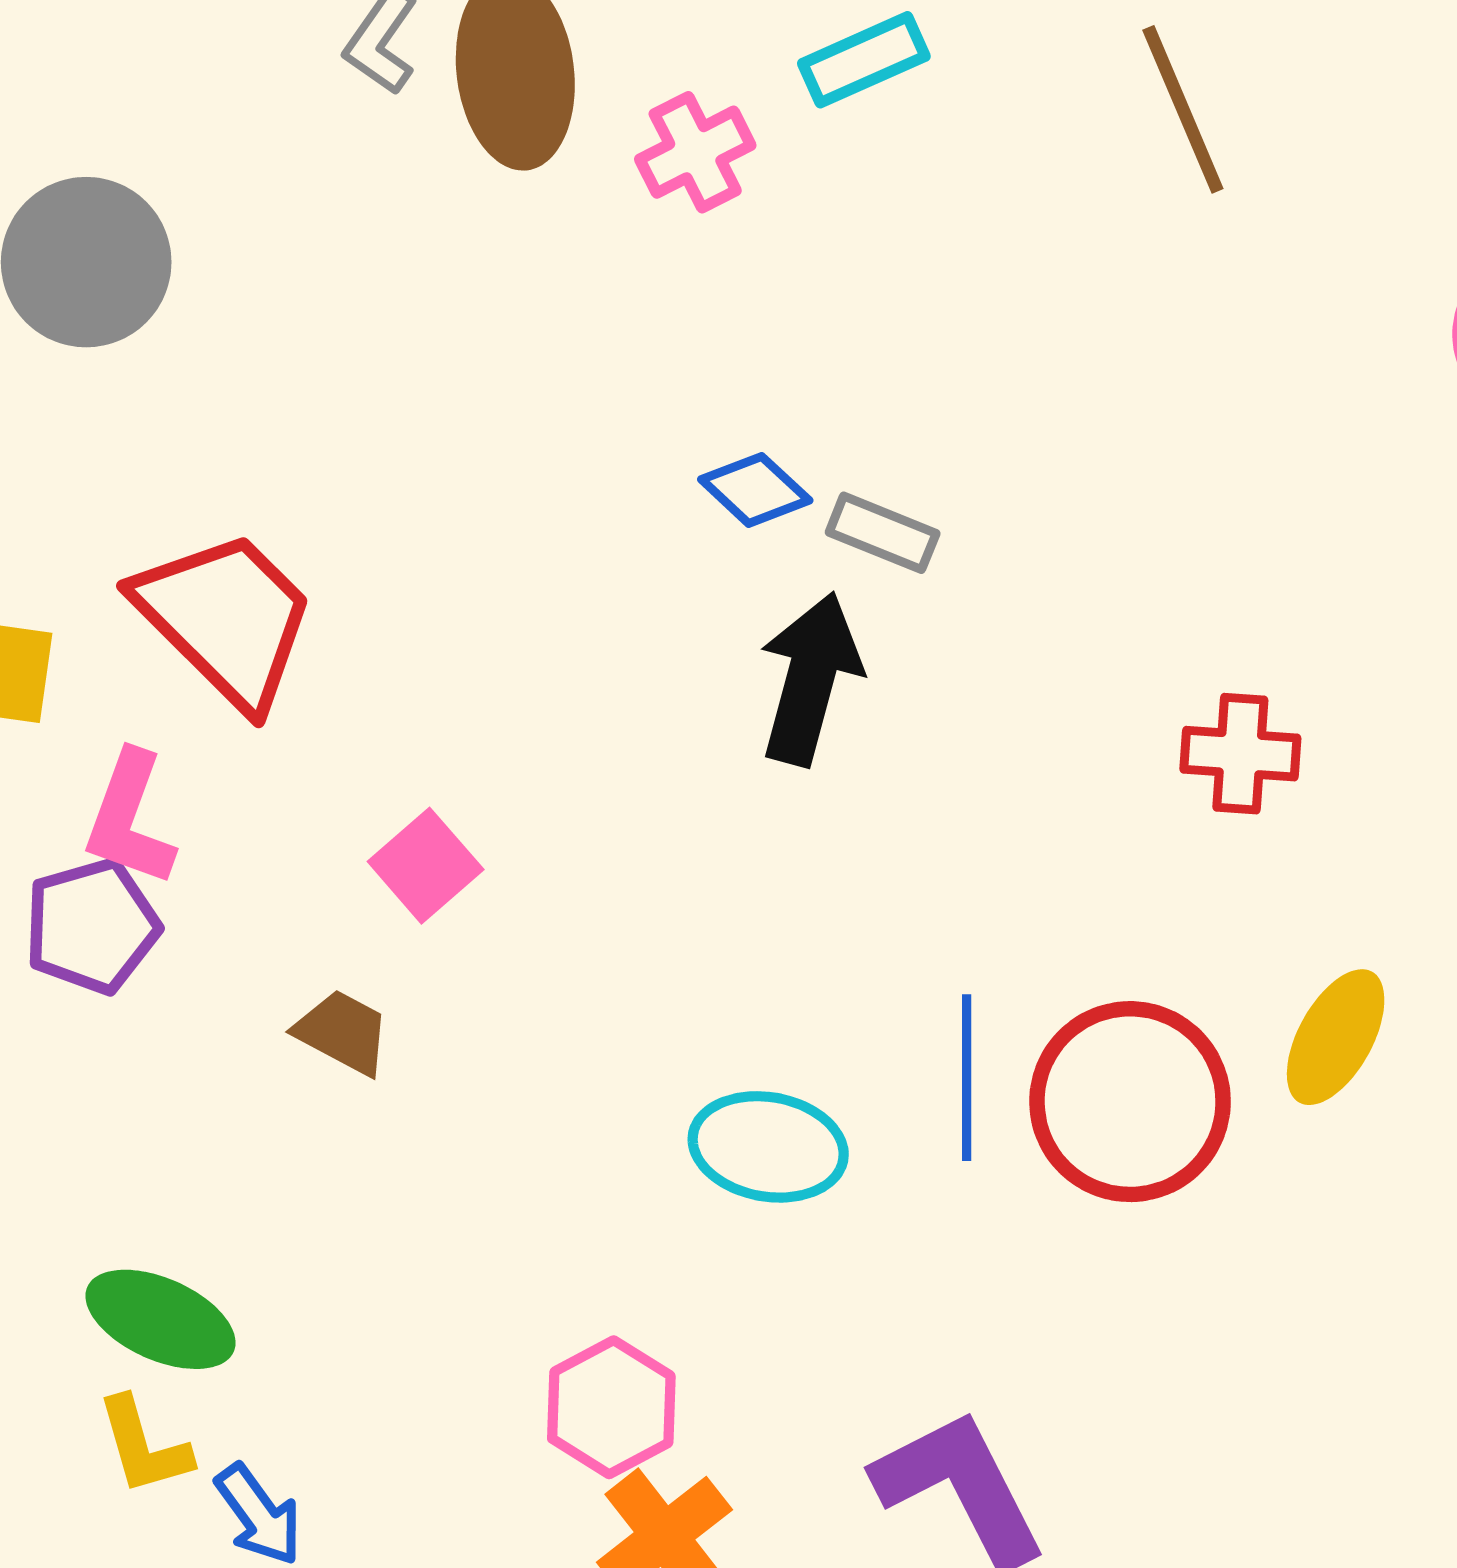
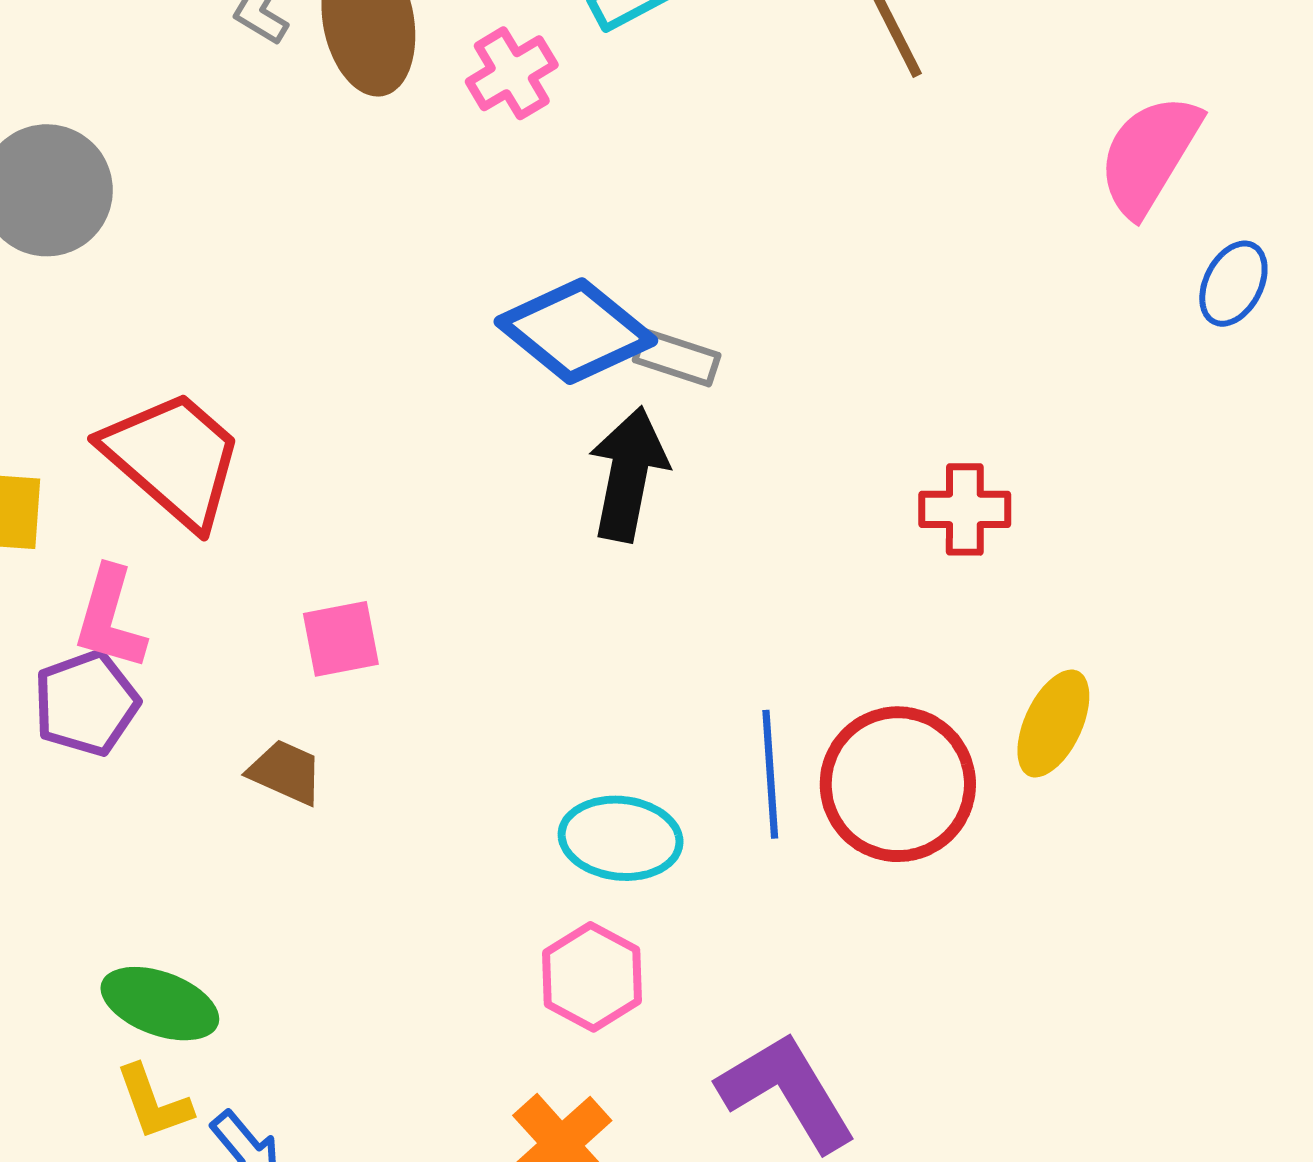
blue diamond: (755, 490) -> (576, 331), size x1.8
pink square: (426, 866) -> (341, 639), turned 34
pink hexagon: (611, 1407) -> (592, 977), moved

